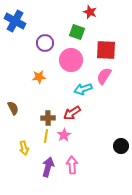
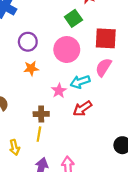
green square: (77, 32) -> (73, 18), turned 35
purple circle: (45, 43) -> (28, 42), moved
red arrow: (72, 113) -> (82, 108), moved
pink star: (64, 135) -> (59, 91), moved

